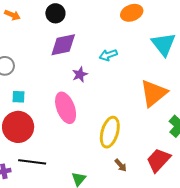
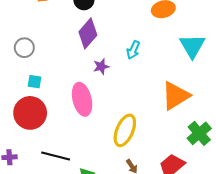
purple diamond: (63, 45) -> (88, 33), turned -44
cyan arrow: (108, 55) -> (133, 50), turned -54
black line: (32, 162) -> (56, 156), moved

